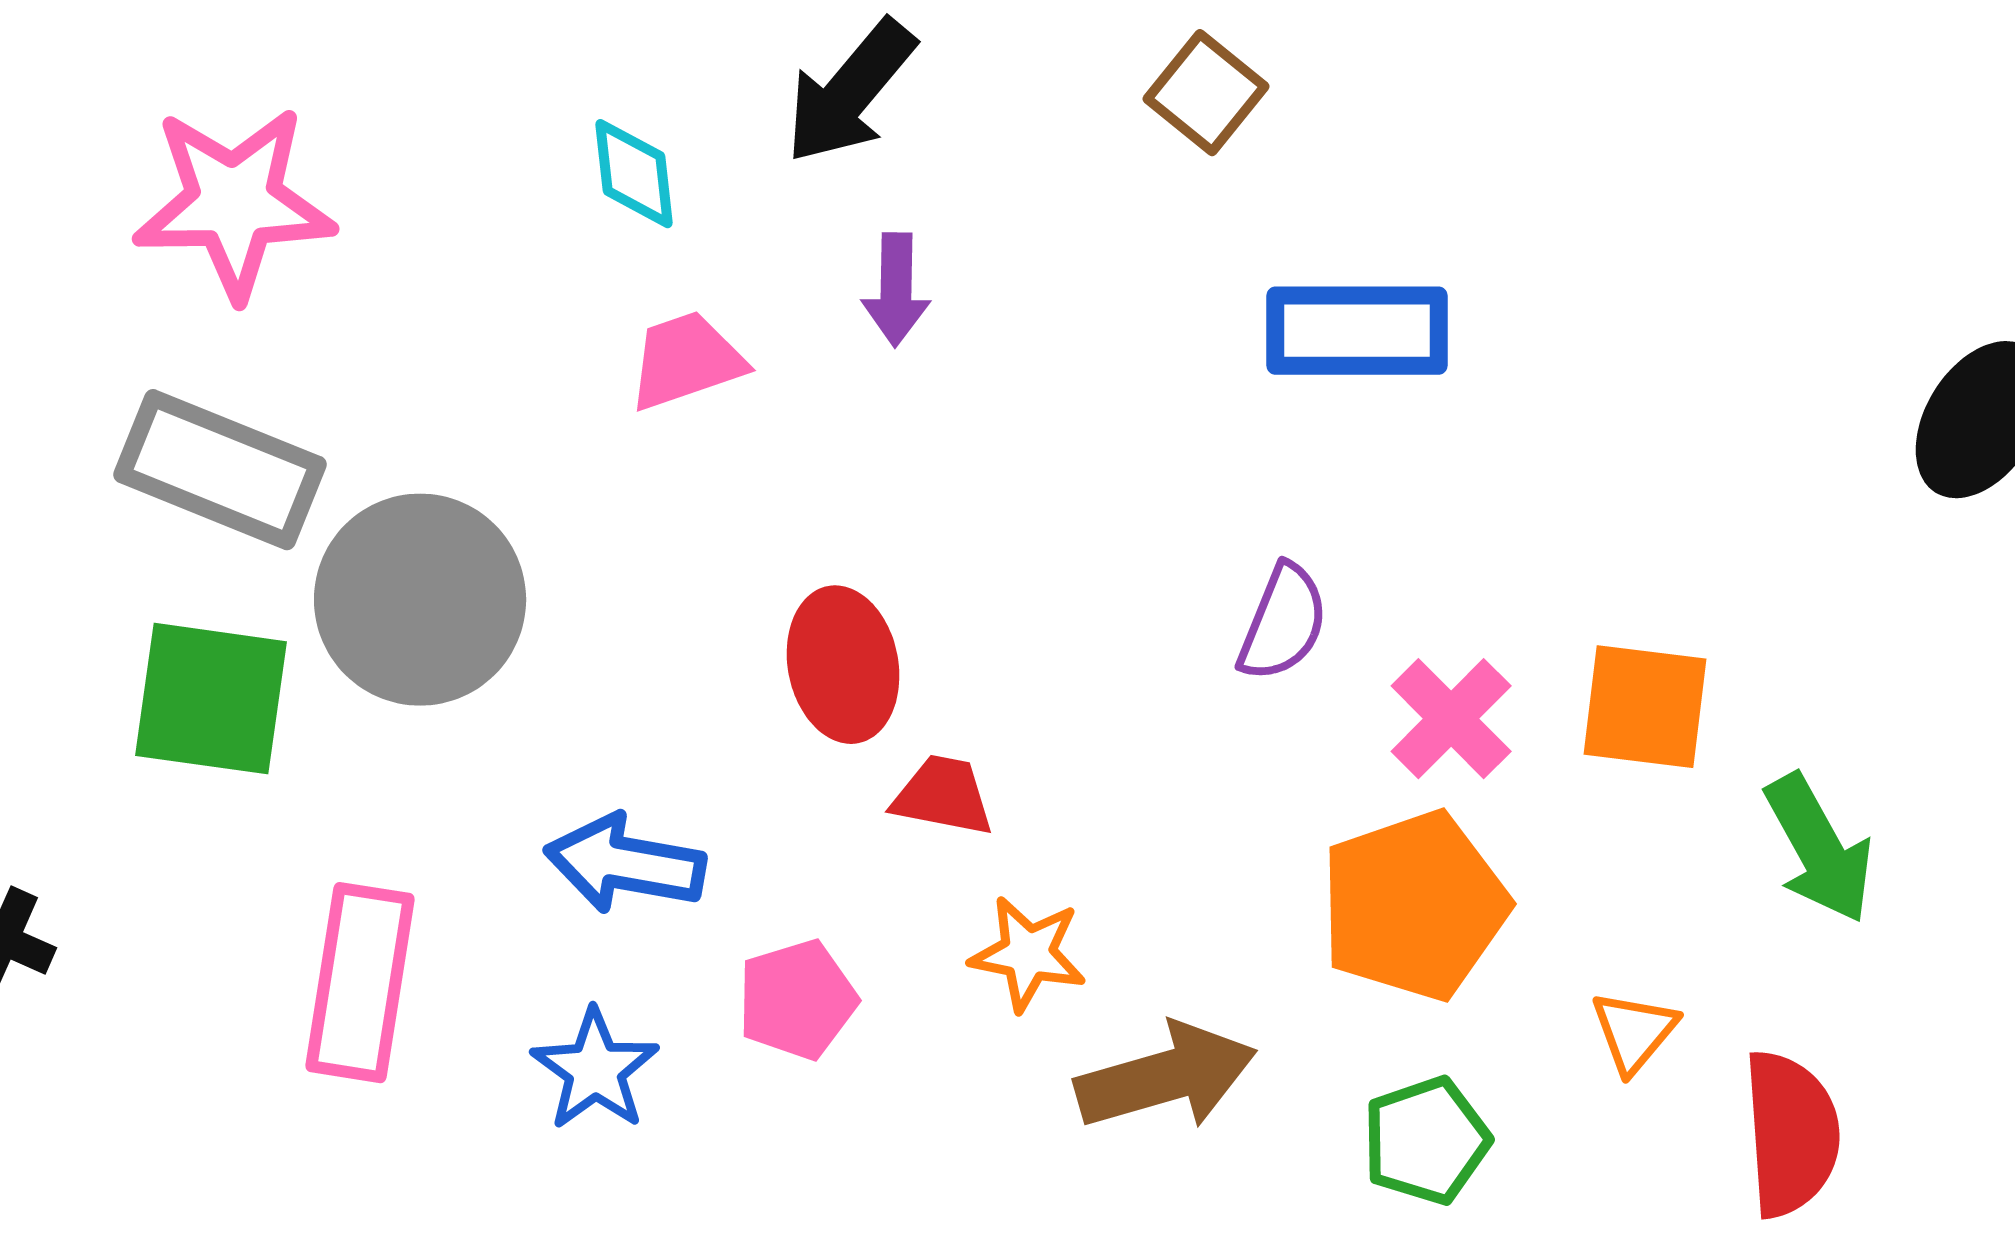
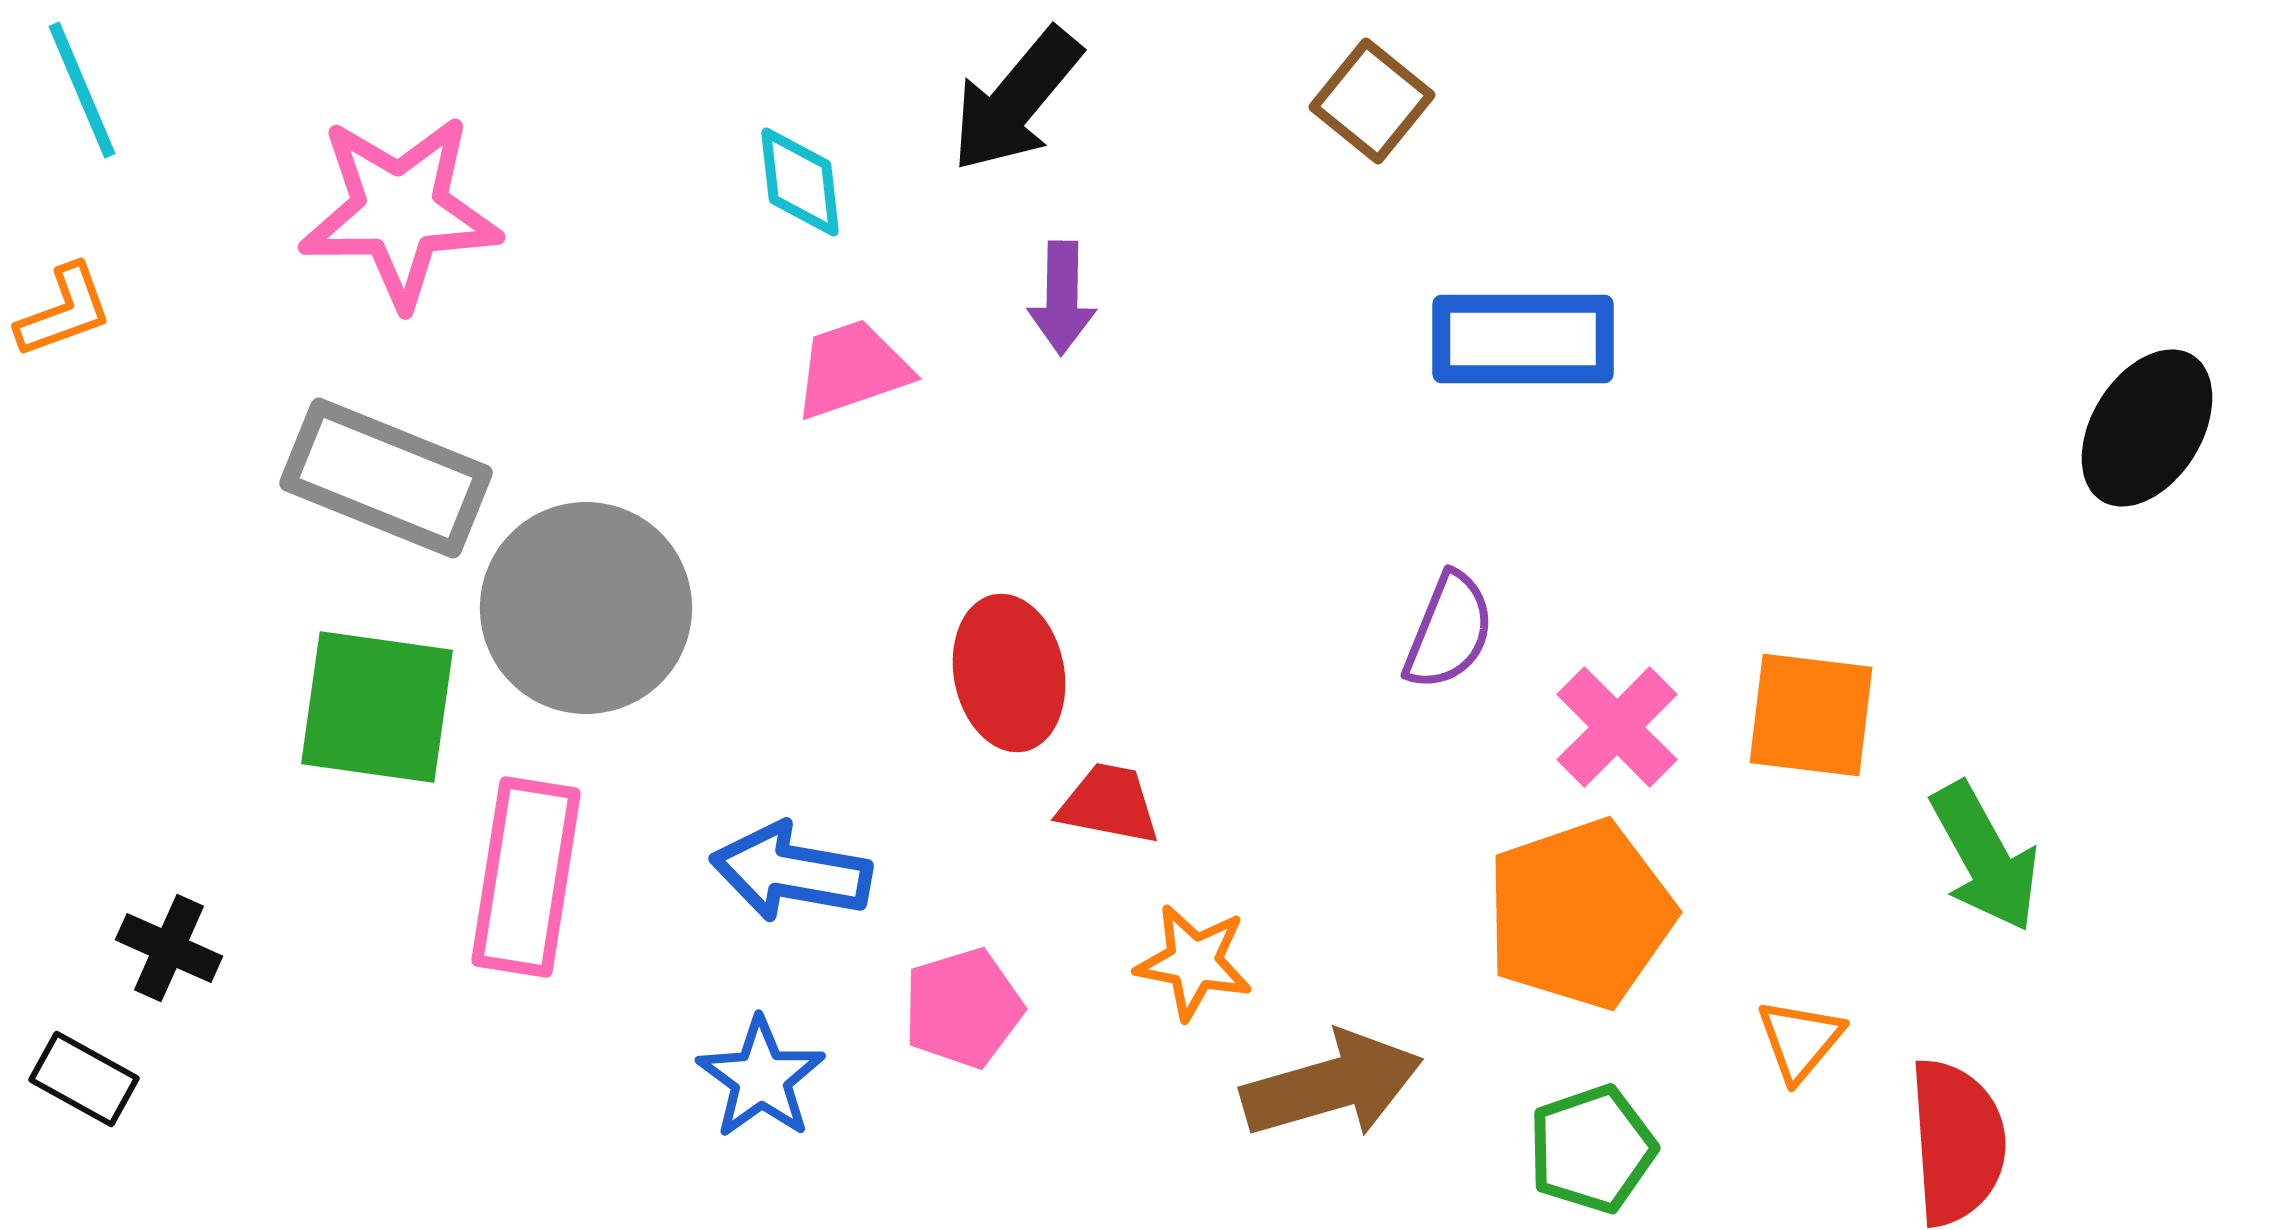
pink rectangle: (360, 983) -> (526, 877), moved

